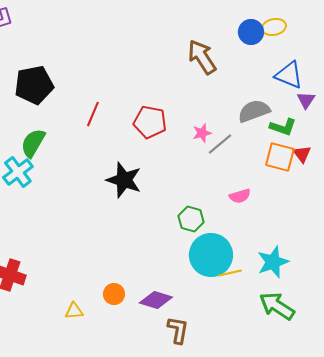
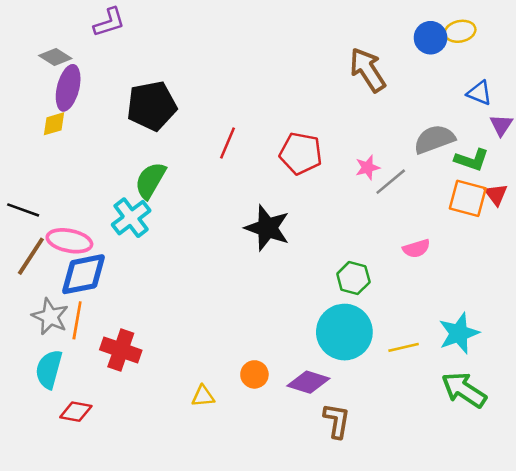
blue triangle: (289, 75) -> (479, 93), size x0.7
cyan circle: (211, 255) -> (344, 332), moved

